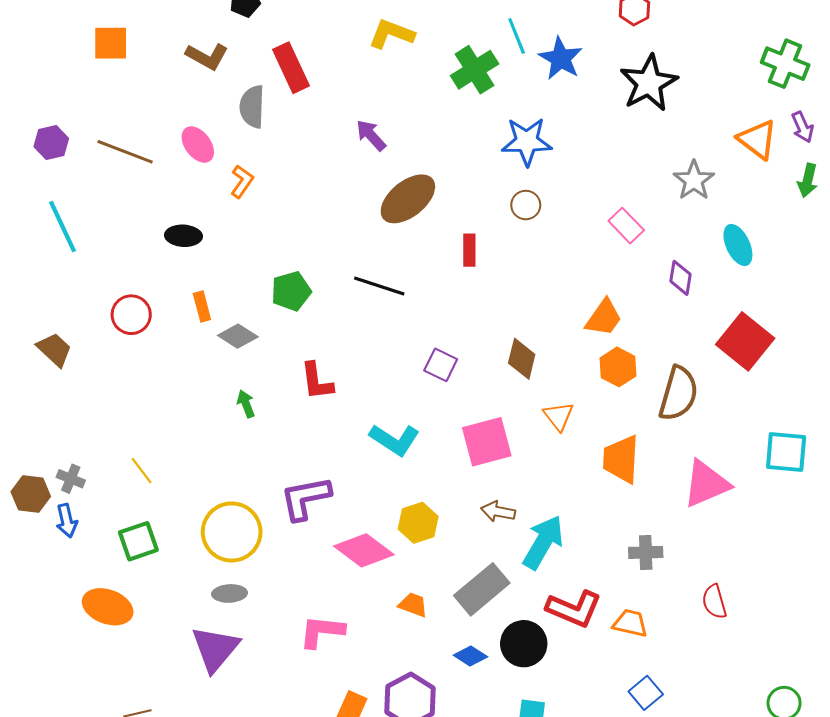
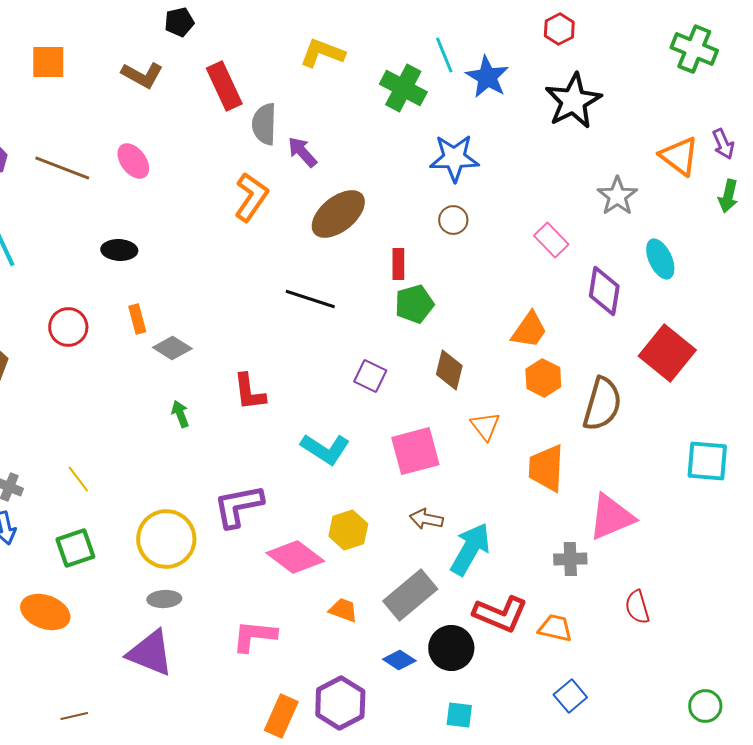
green cross: (785, 64) -> (694, 49), moved
green cross: (475, 70) -> (403, 88), turned -30
gray semicircle: (252, 107) -> (264, 124), moved
orange L-shape: (242, 181) -> (251, 197), moved, size x1.5
purple diamond: (681, 278) -> (604, 291), size x1.4
green pentagon: (291, 291) -> (414, 304), moved
pink triangle: (706, 484) -> (611, 517), moved
purple triangle: (215, 649) -> (150, 653), turned -48

